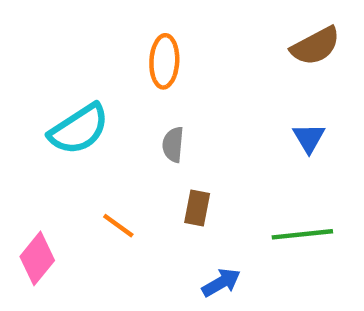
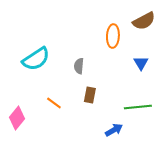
orange ellipse: (164, 61) -> (113, 36), moved
blue arrow: (221, 283) -> (114, 130), moved

